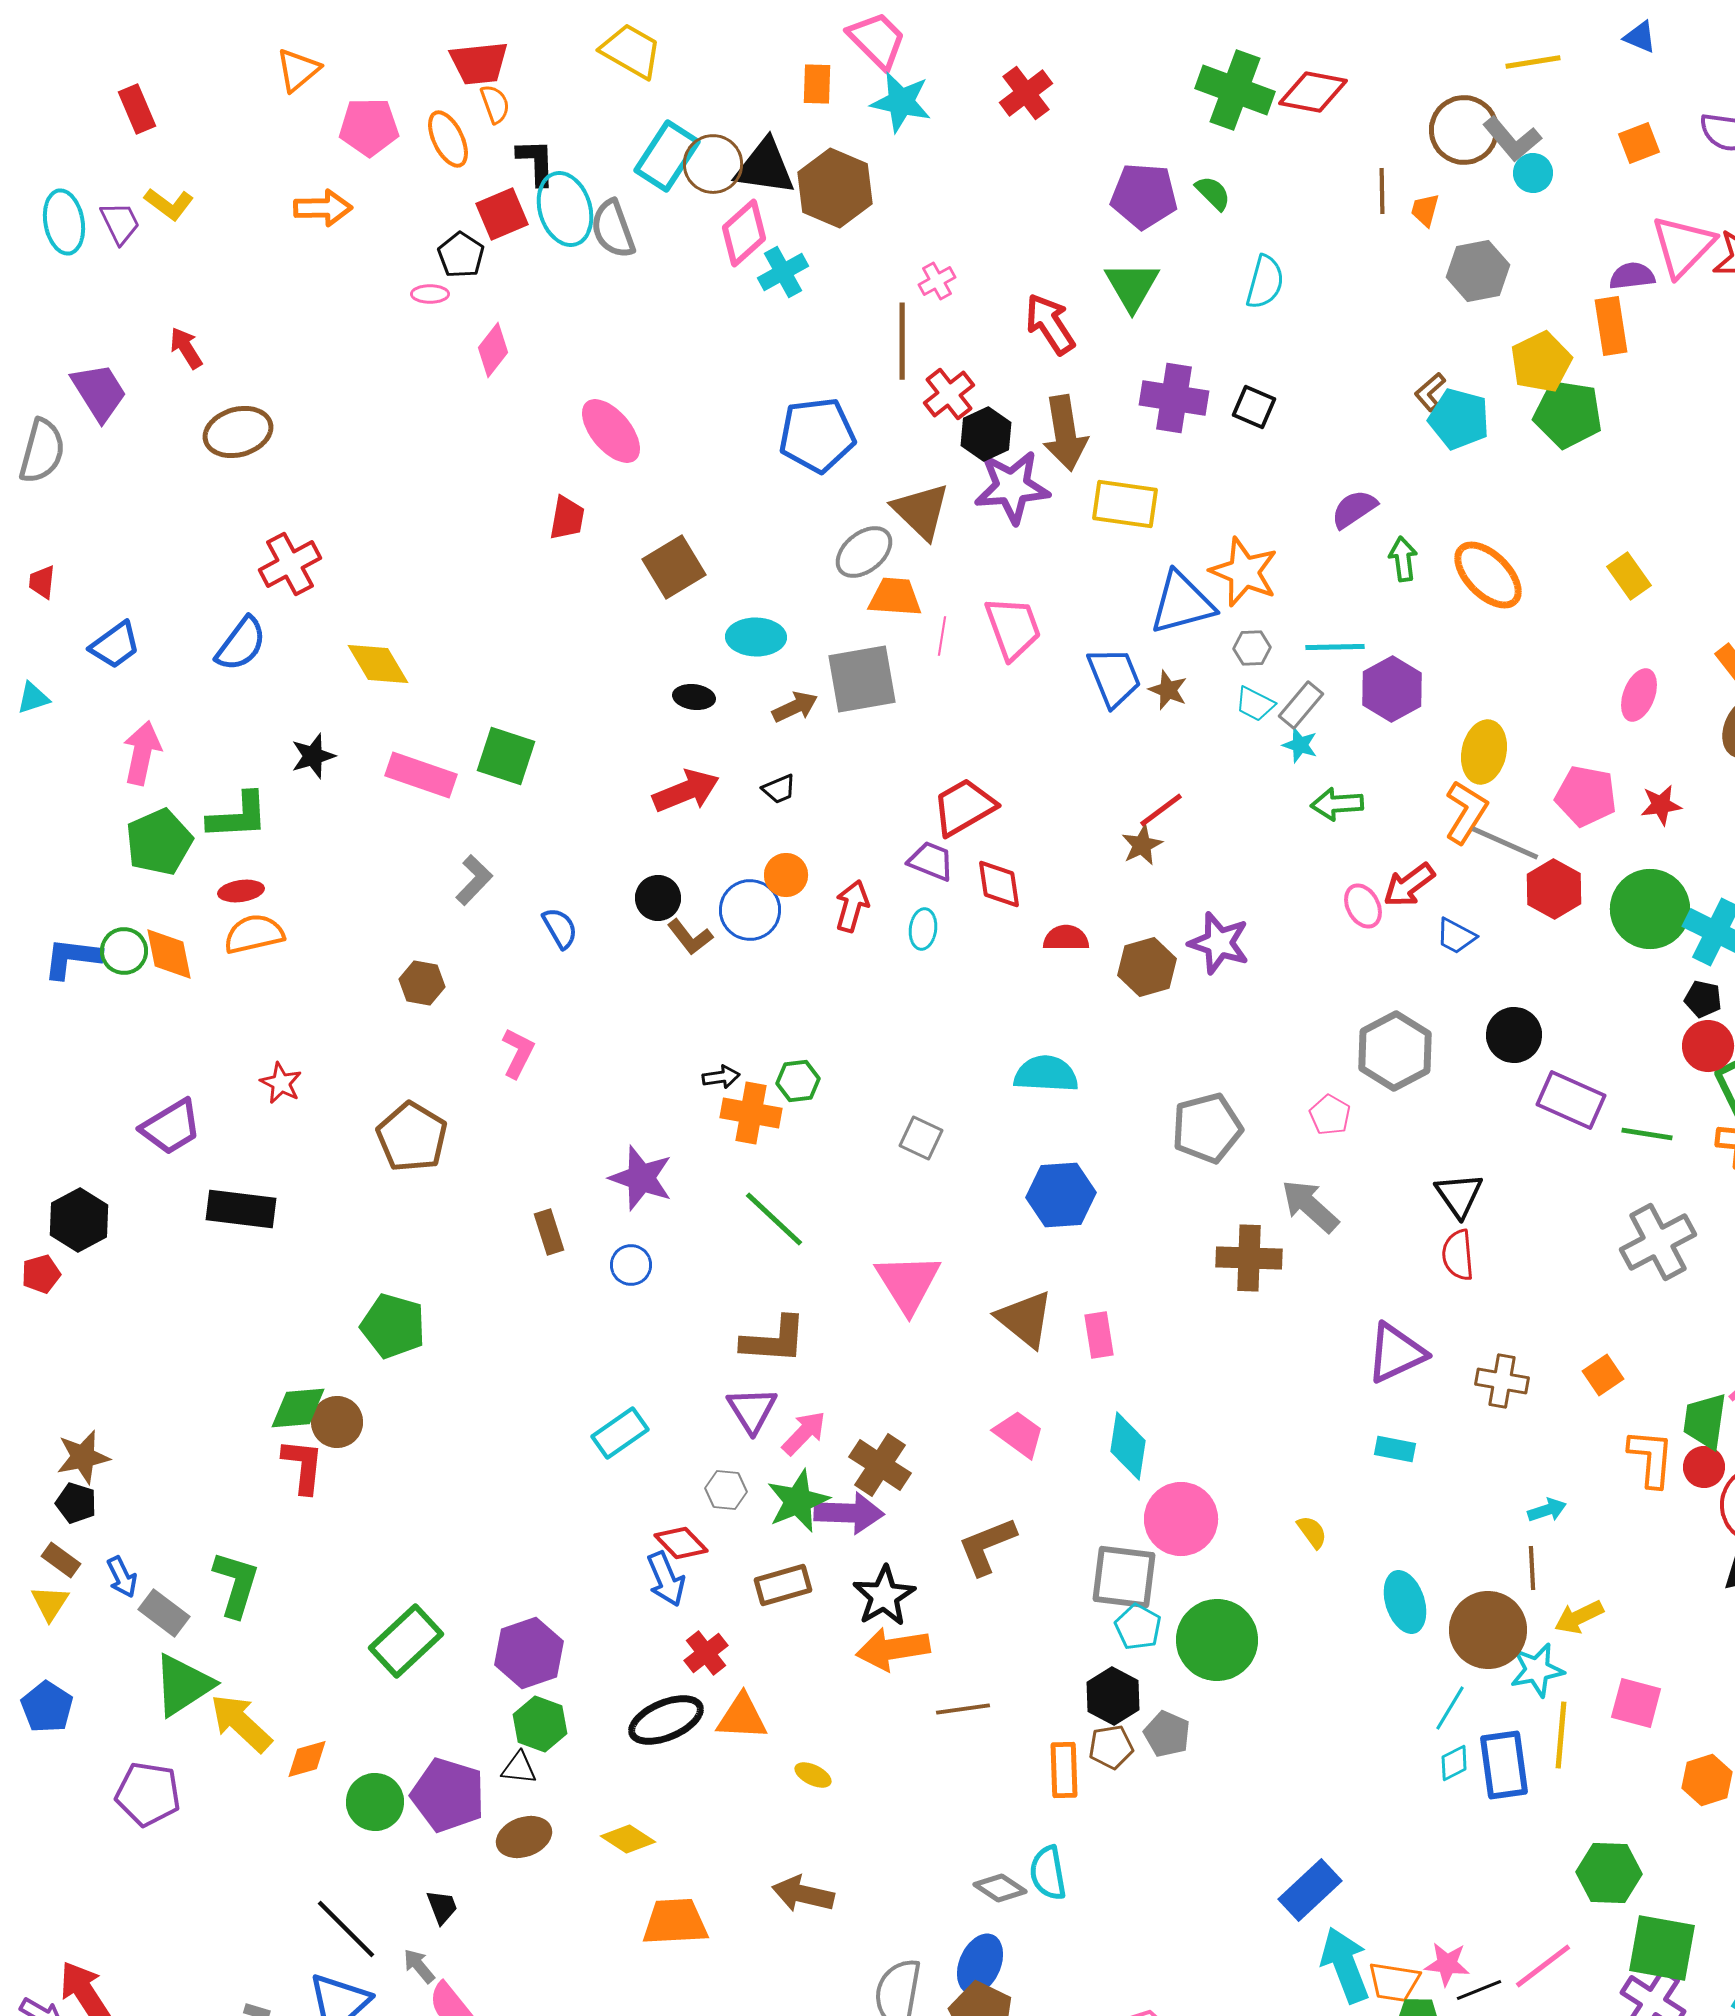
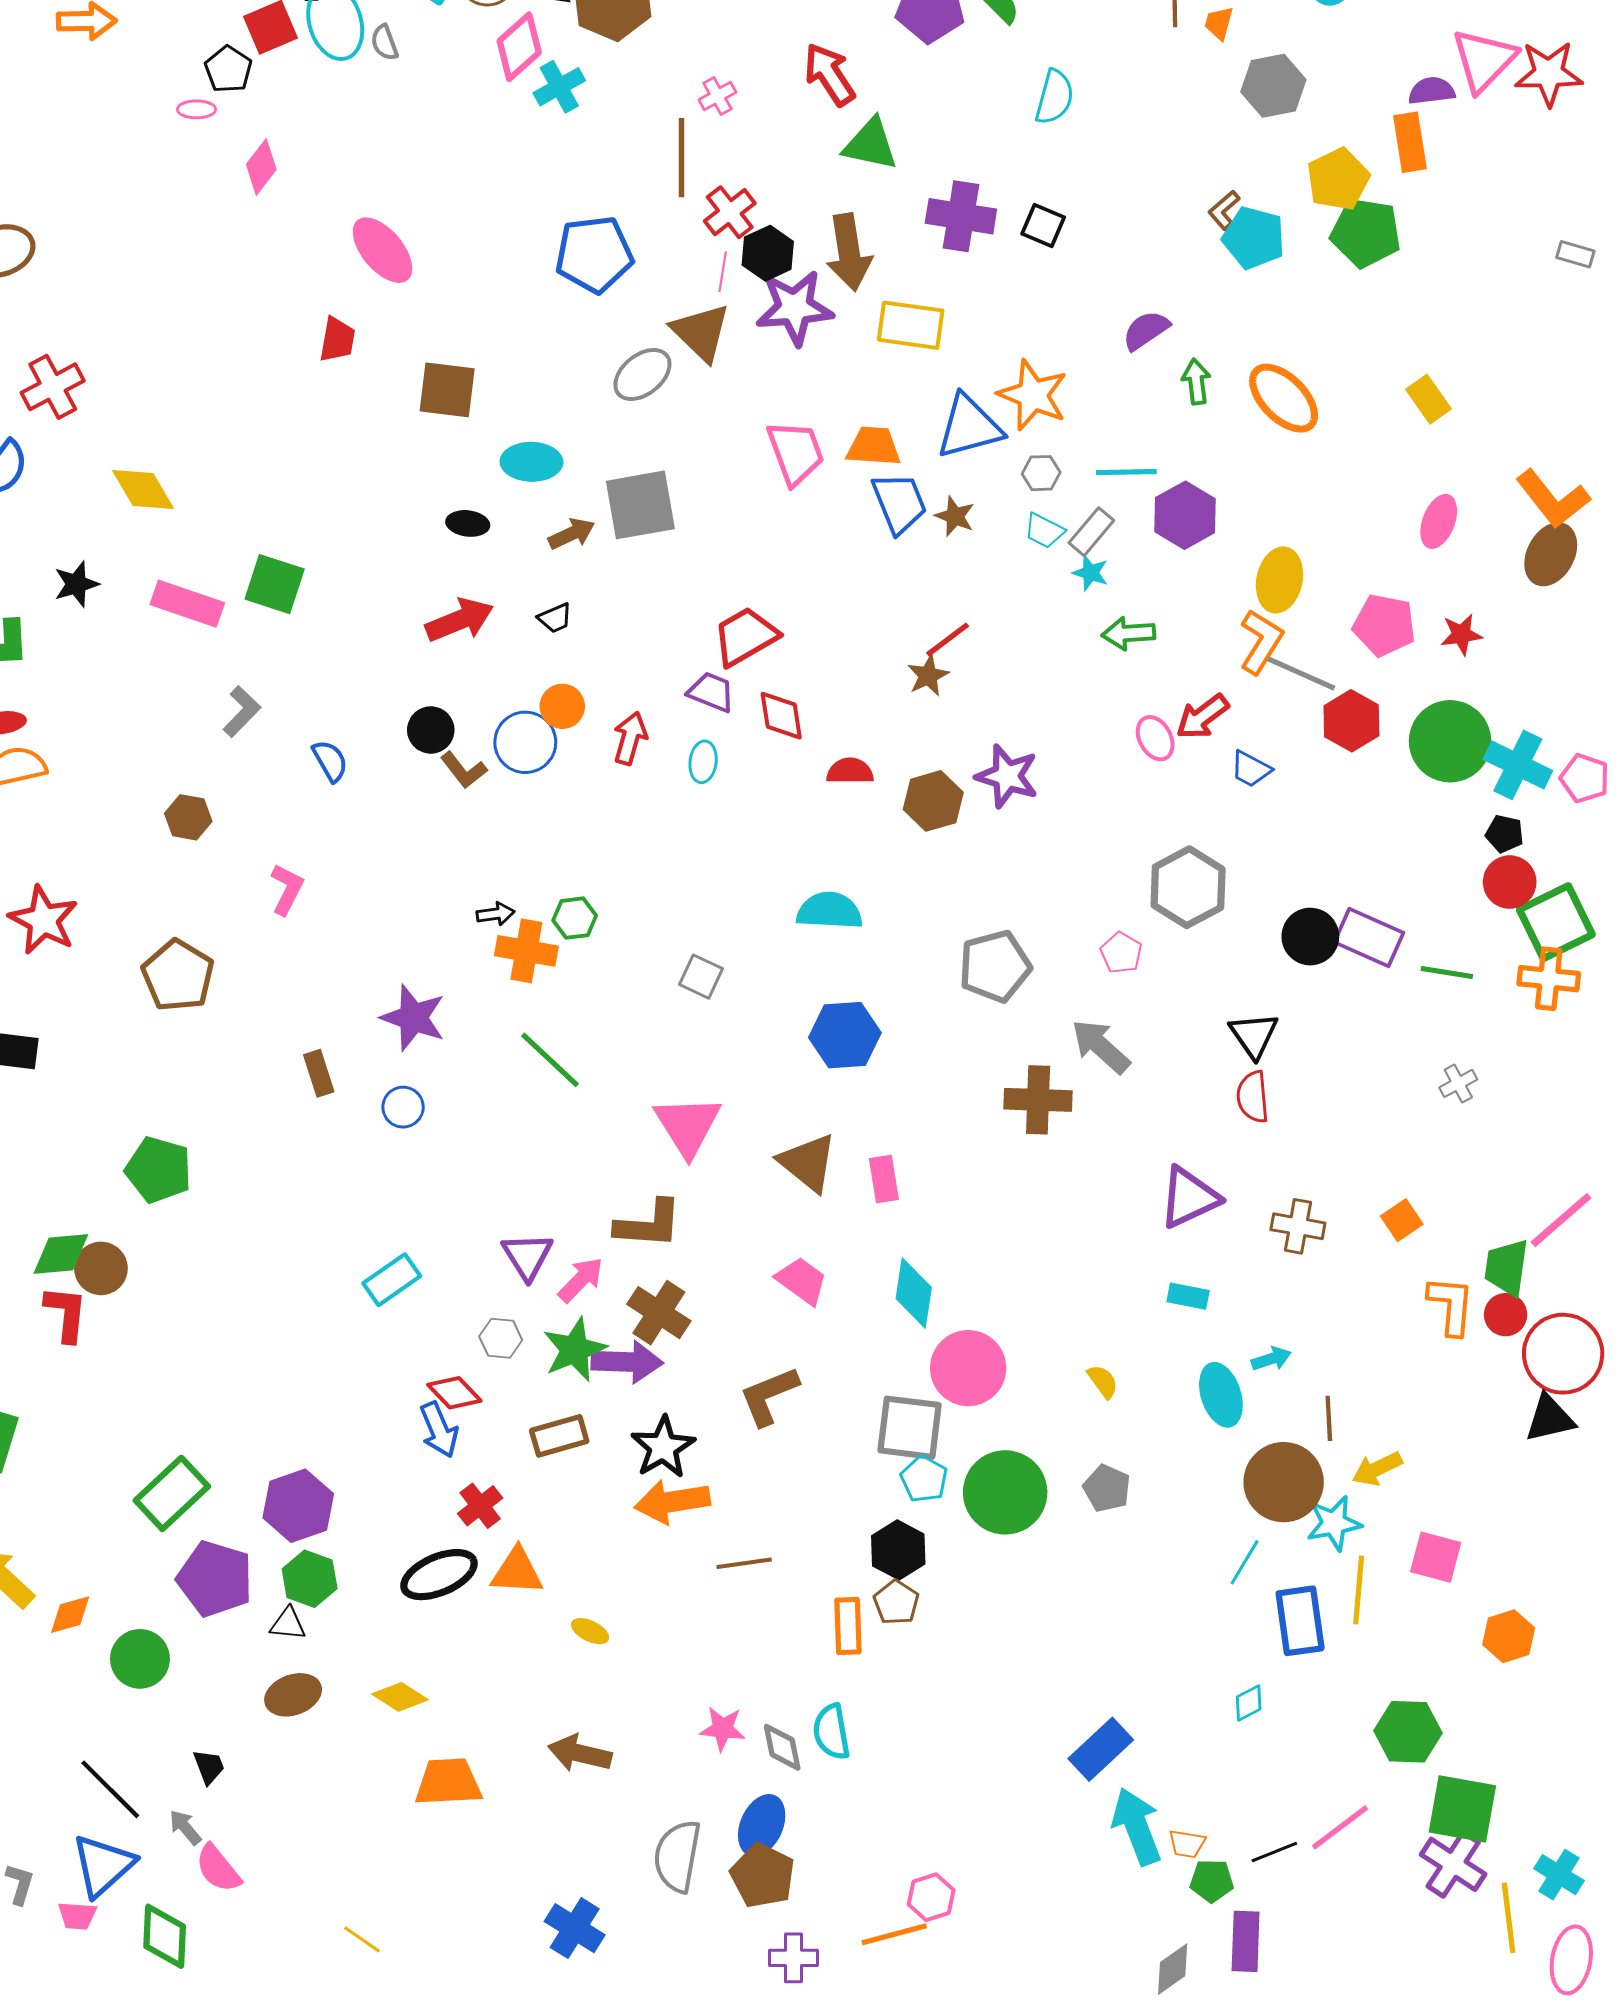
gray semicircle: (613, 229) -> (385, 43), size x0.6
green triangle: (1132, 286) -> (871, 144), moved, turned -48
red arrow: (1050, 324) -> (829, 74), moved
brown square: (674, 567) -> (447, 390), turned 38
orange trapezoid: (895, 597) -> (874, 446), moved
pink line: (942, 636) -> (723, 272), moved
black circle: (1514, 1035) -> (1310, 937), moved
red star: (281, 1083) -> (43, 920), size x1.6
gray cross: (1658, 1242) -> (1458, 1083), size x0.5
brown L-shape: (774, 1340) -> (649, 1224), moved
cyan arrow: (1547, 1510) -> (1271, 1359), moved
cyan ellipse: (1405, 1602) -> (1221, 1395), moved
gray pentagon: (1167, 1734) -> (1107, 1488), moved
brown pentagon: (1111, 1747) -> (896, 1602), turned -30
cyan diamond: (1454, 1763) -> (1249, 1703), moved
purple pentagon: (448, 1795) -> (215, 1579), moved
gray diamond: (1000, 1888) -> (782, 1747), turned 45
pink star: (1447, 1964) -> (723, 1729), moved
orange trapezoid: (1394, 1982) -> (1187, 1844), size x0.7

